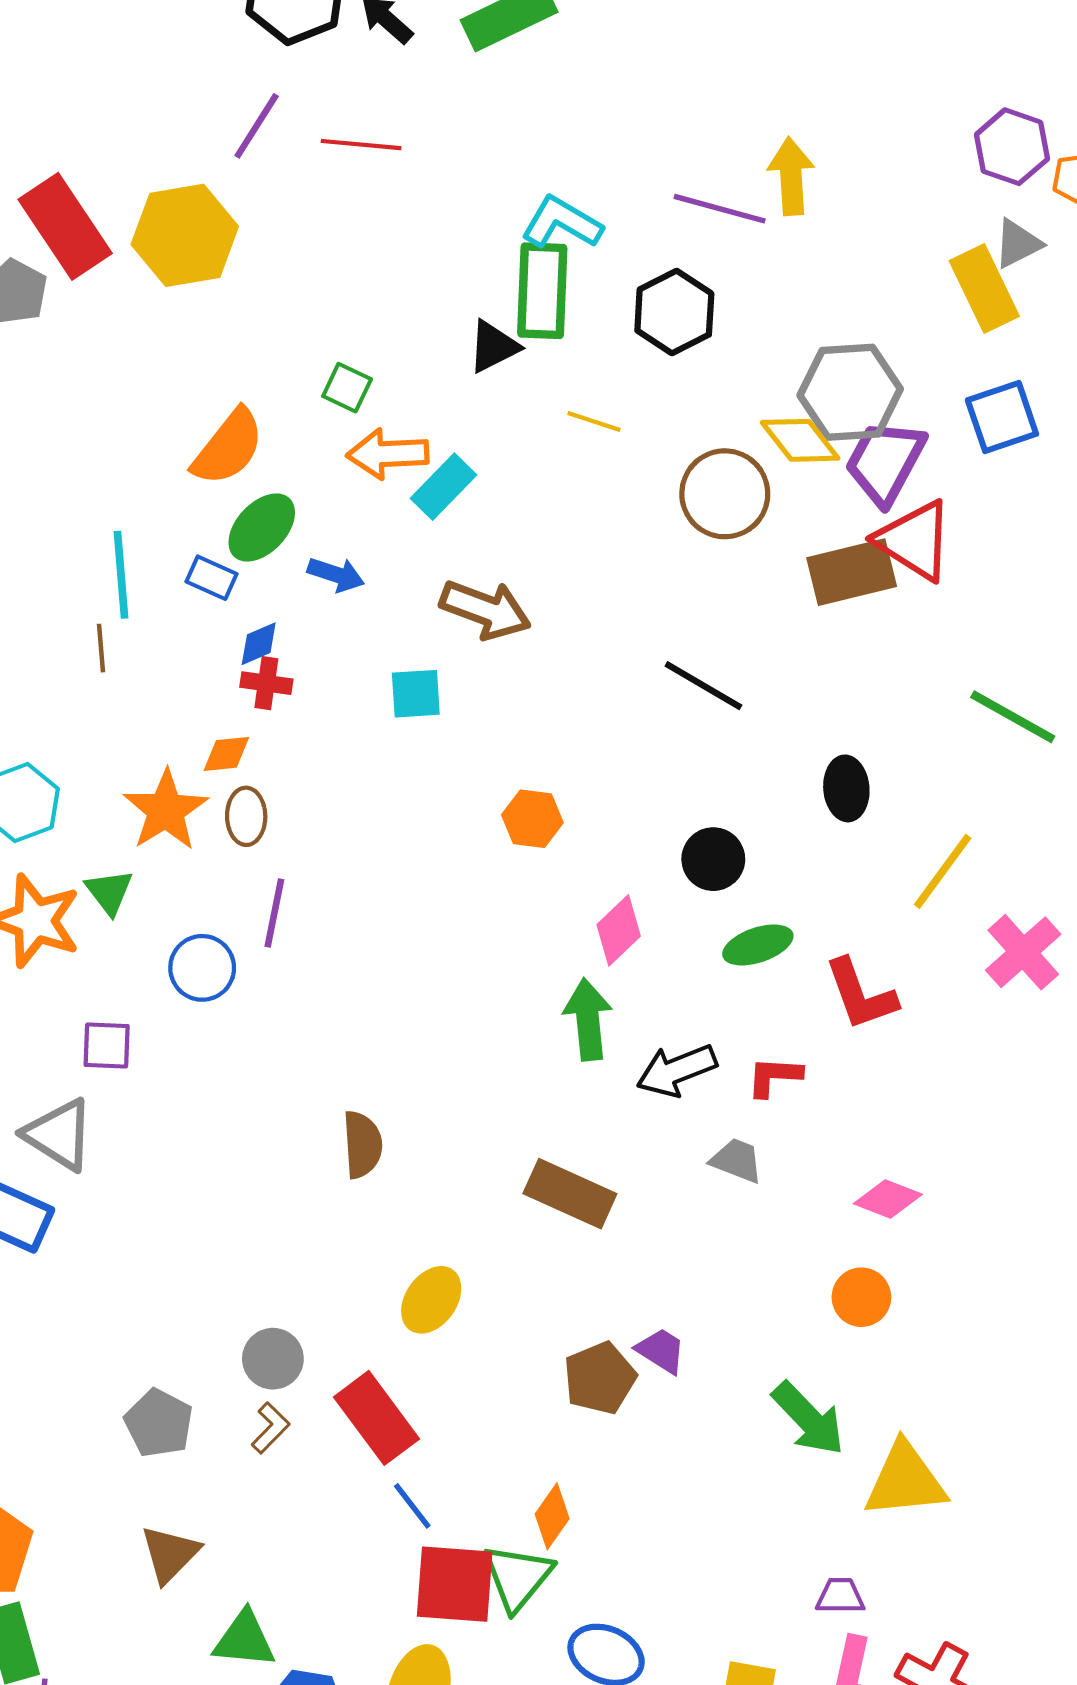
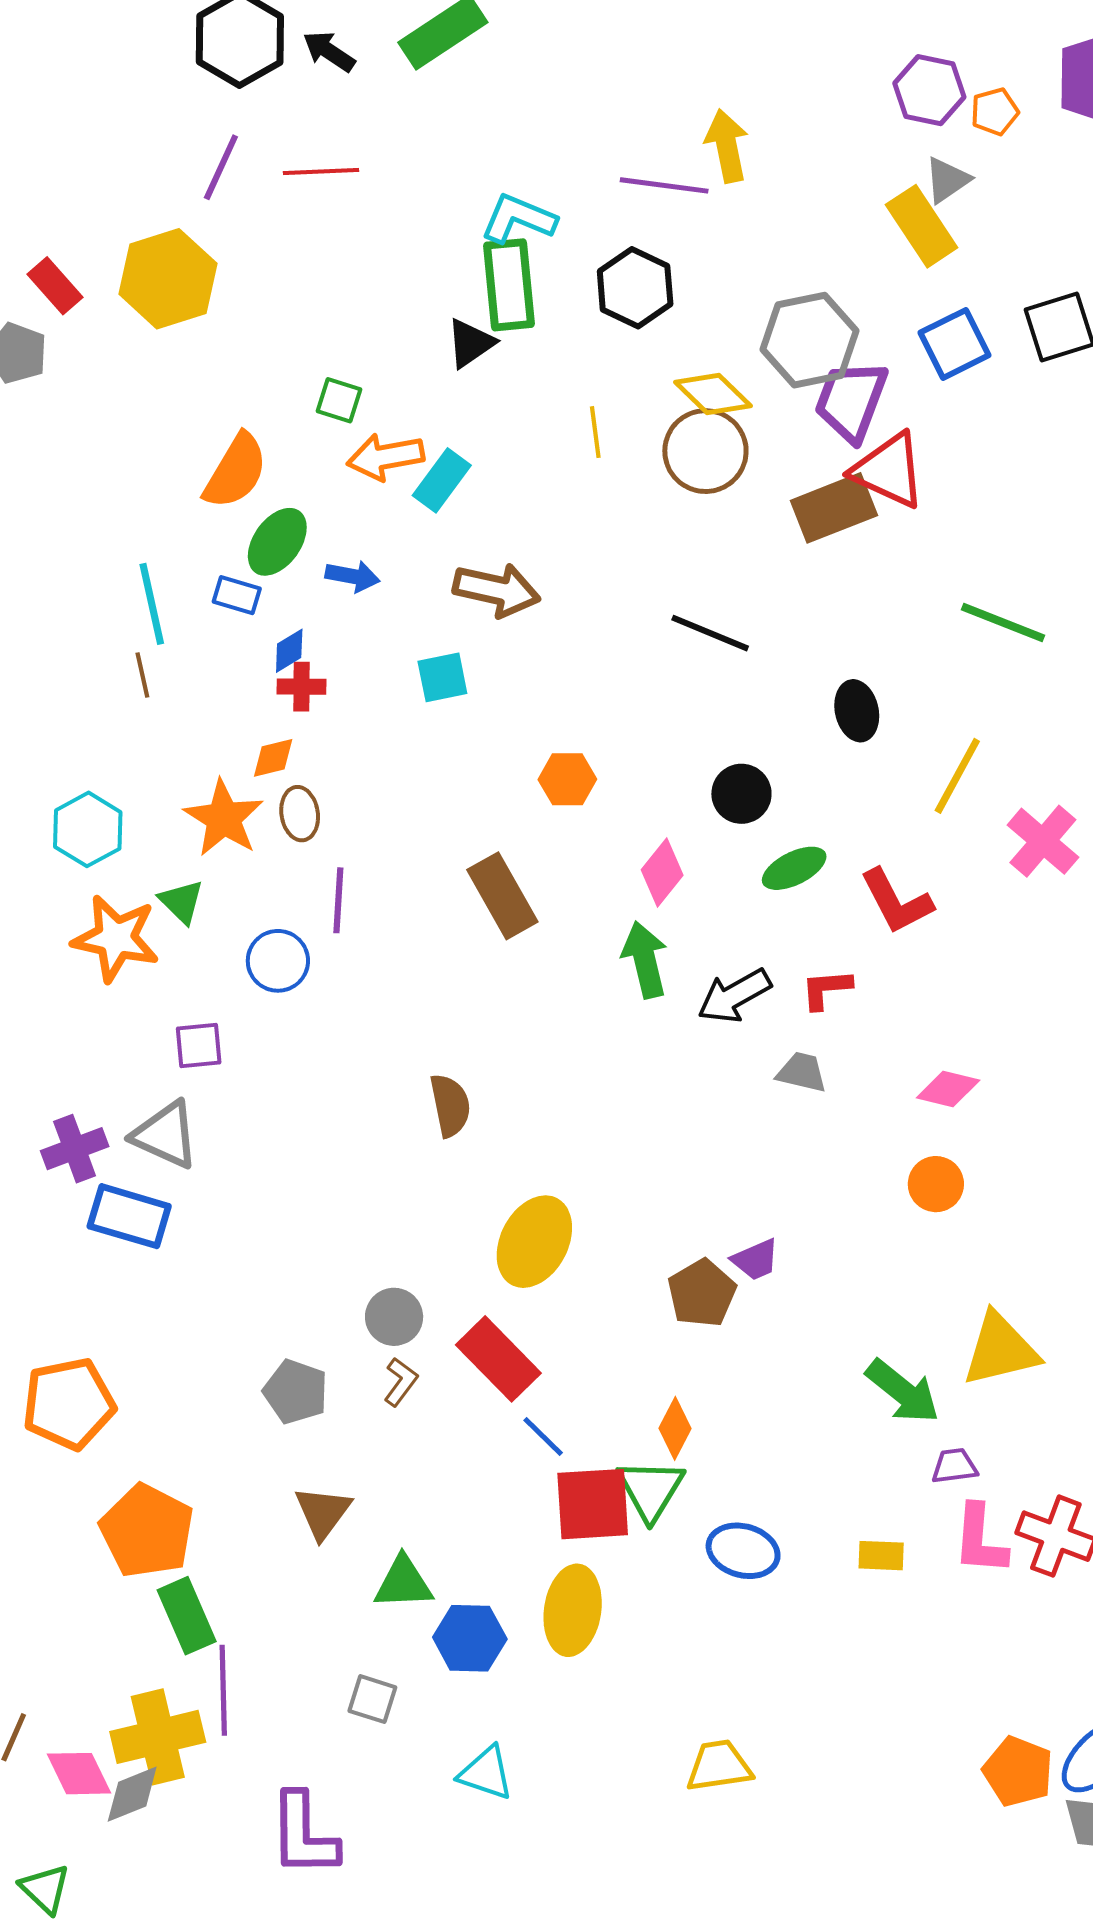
red rectangle: (65, 226) -> (55, 286), size x0.6
yellow line: (594, 421) -> (595, 432), moved, turned 72
yellow diamond: (800, 440) -> (713, 394), moved
brown rectangle: (570, 1194) -> (502, 896), moved, turned 44
yellow ellipse: (431, 1300) -> (534, 1242), size x1.4
purple trapezoid: (661, 1351) -> (756, 1260), turned 132
green arrow: (808, 1419) -> (903, 1391), moved

